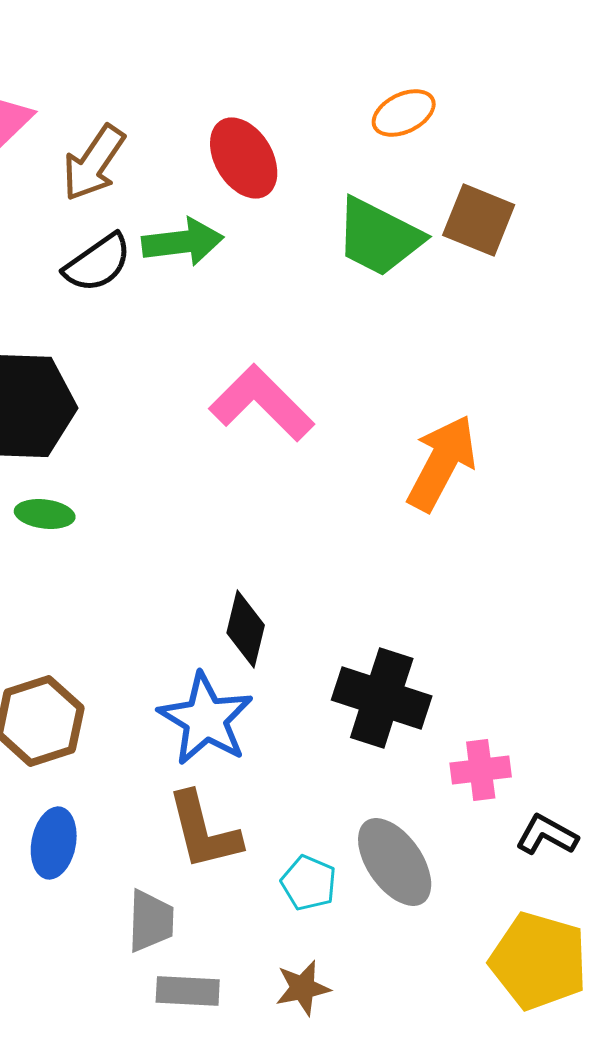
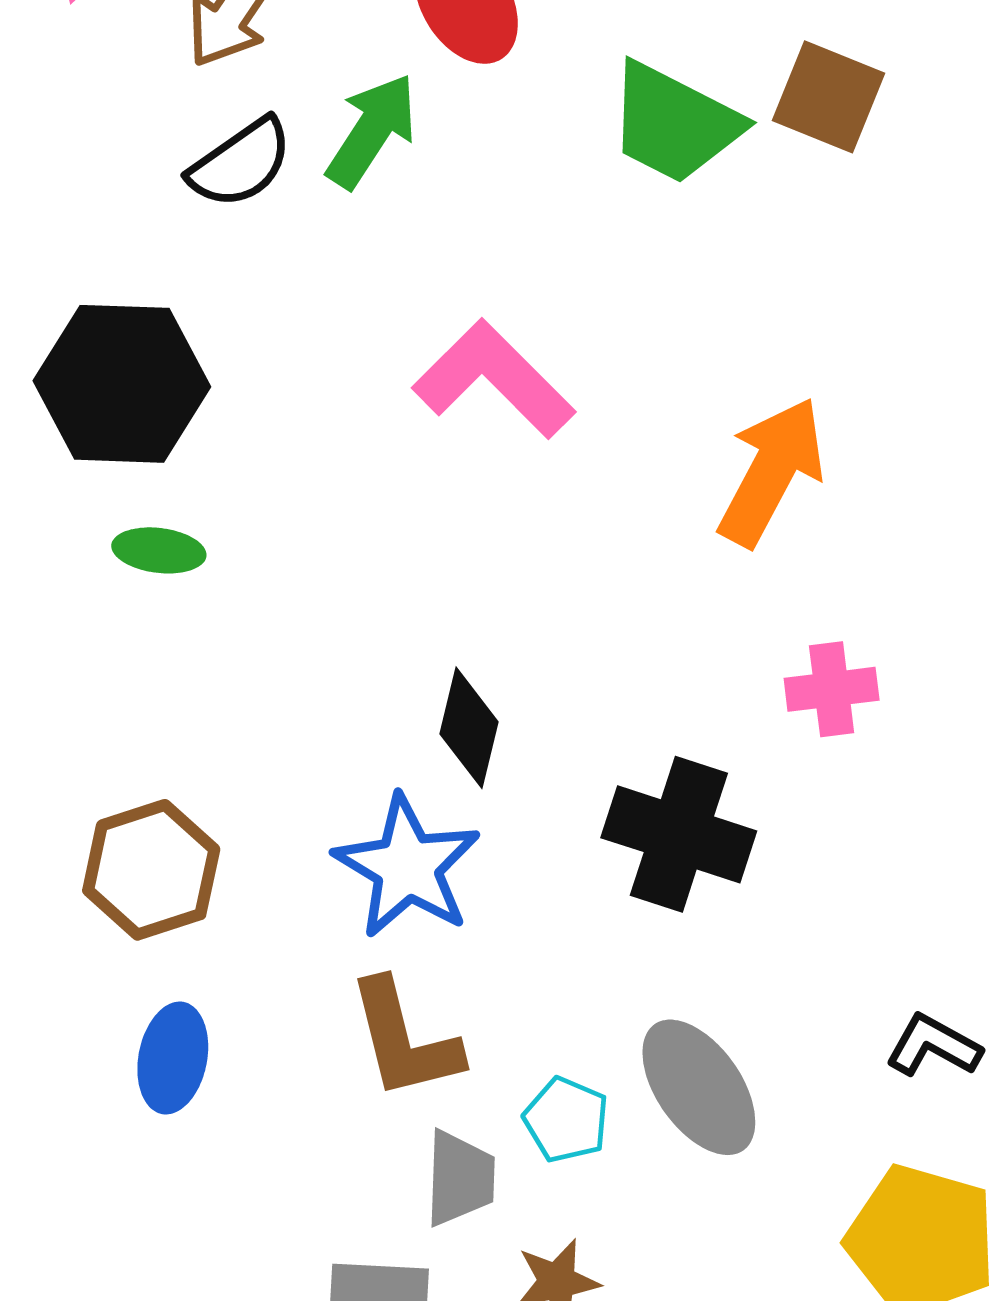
green arrow: (183, 242) -> (372, 131), turned -50
pink cross: (481, 770) -> (832, 689), moved
gray trapezoid: (151, 921) -> (460, 1178), moved

